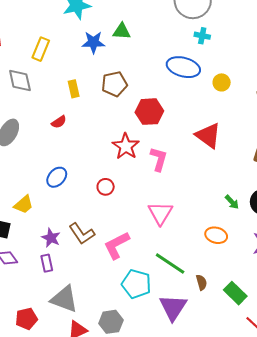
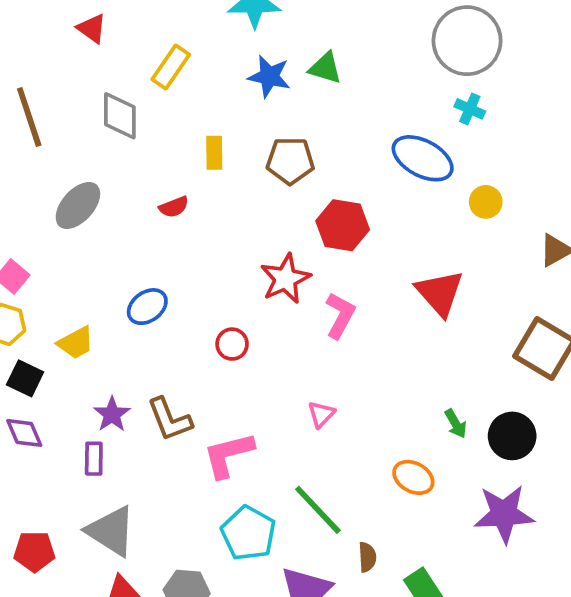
pink triangle: (160, 213) -> (321, 414), size x0.6

